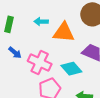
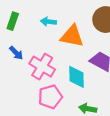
cyan diamond: (71, 69) -> (76, 77), turned 35

